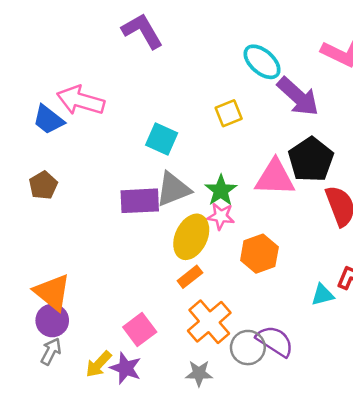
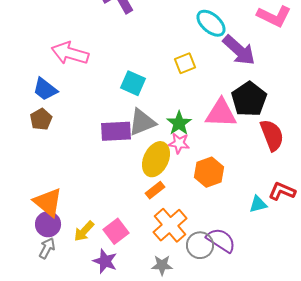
blue trapezoid: (48, 120) -> (45, 89), moved
yellow arrow: (99, 364) -> (84, 231), moved

